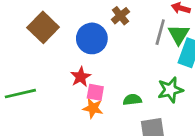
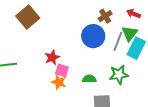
brown cross: (120, 16) -> (105, 16), moved
gray line: (160, 32) -> (118, 41), moved
blue circle: (92, 38) -> (93, 36), moved

